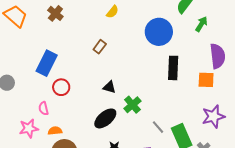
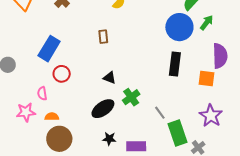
blue circle: (159, 32) -> (179, 27), moved
brown rectangle: (100, 47) -> (103, 37), turned -48
purple star: (213, 116) -> (211, 116), turned -30
gray line: (158, 127) -> (160, 113), moved

